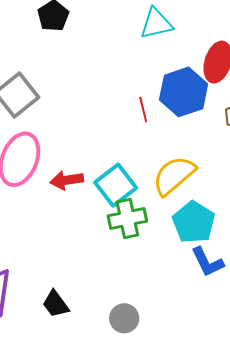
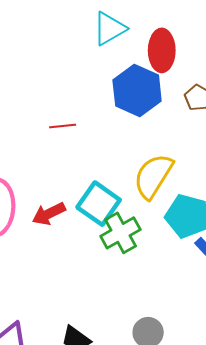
cyan triangle: (156, 24) -> (110, 29), moved
red line: (143, 110) -> (63, 126), moved, turned -65

